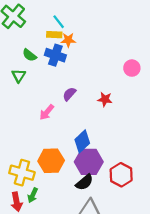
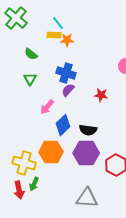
blue cross: (55, 55) -> (66, 73), moved
green triangle: (19, 76) -> (30, 79), moved
blue diamond: (82, 141) -> (63, 125), moved
black semicircle: (84, 182) -> (88, 130), moved, turned 48

